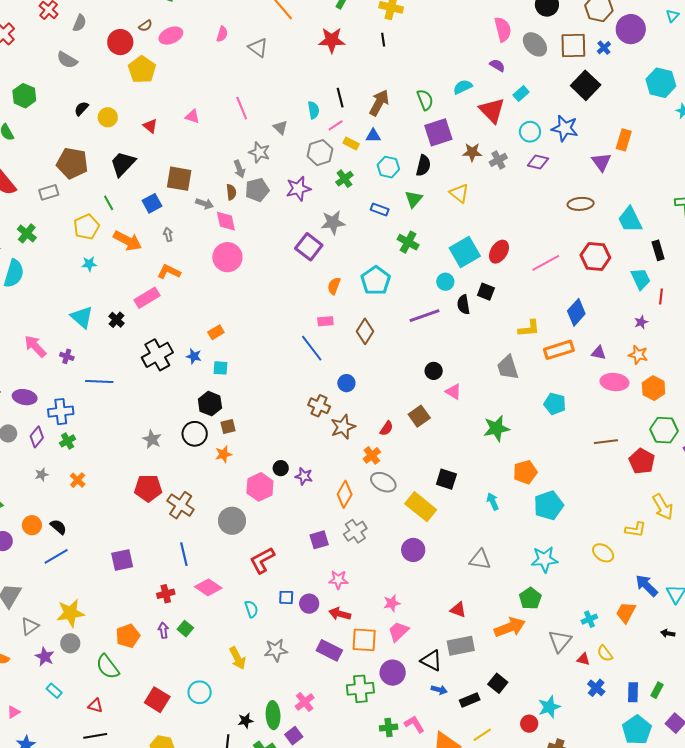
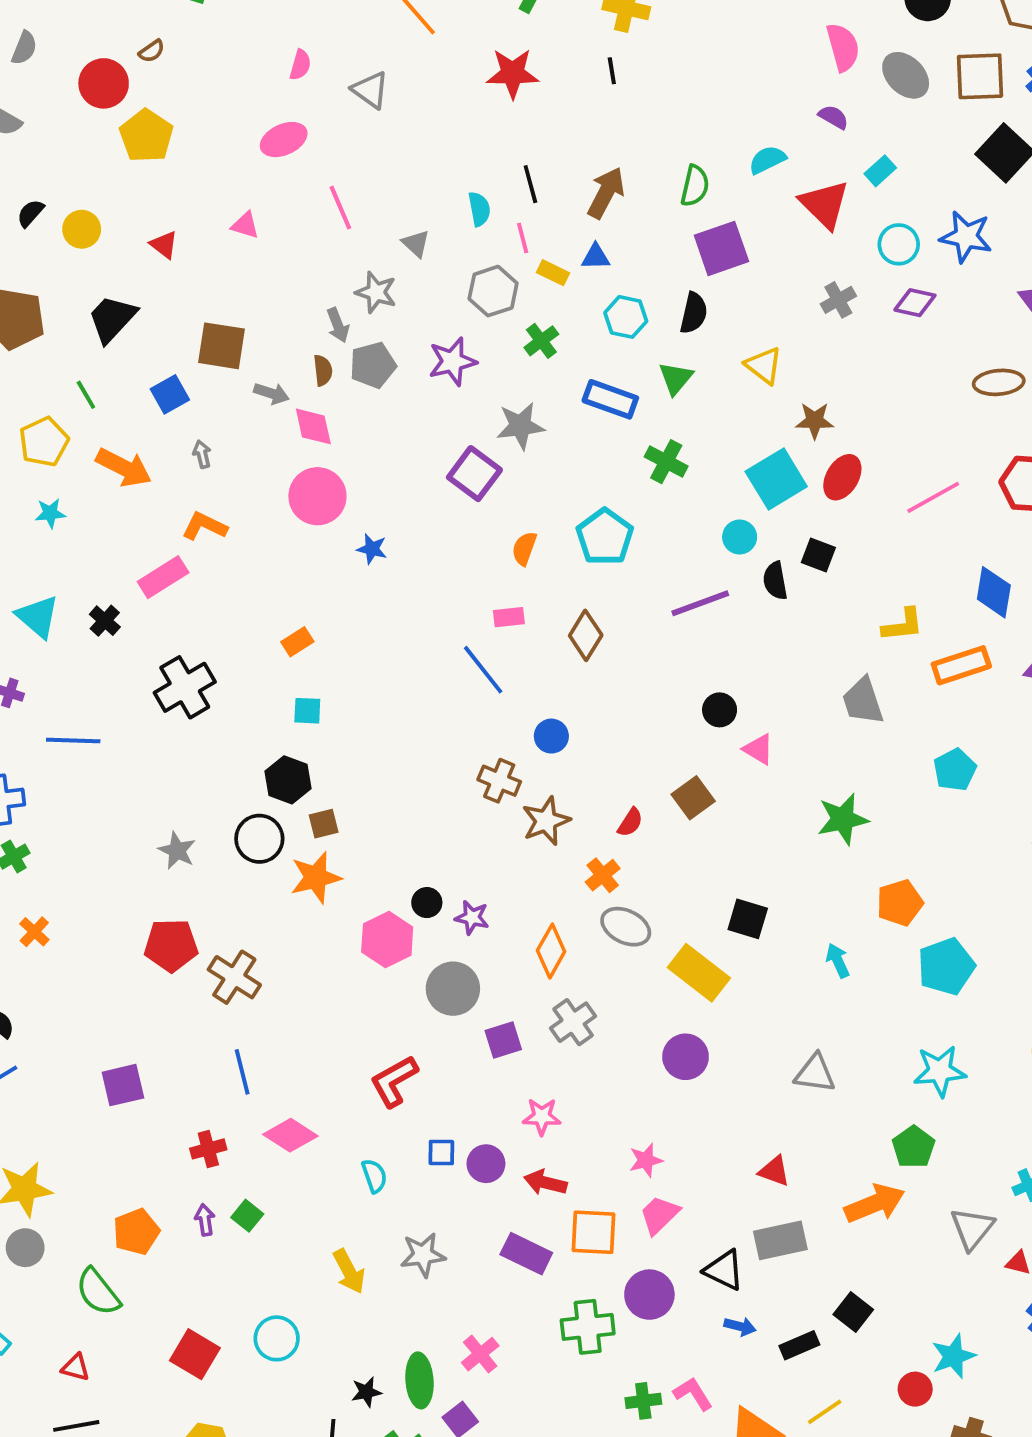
pink ellipse: (171, 36) -> (284, 140), moved
green semicircle: (425, 100) -> (695, 186), turned 35
pink line: (336, 125) -> (523, 238), turned -70
brown star: (472, 152) -> (815, 421), moved
blue rectangle: (380, 209) -> (610, 399), size x1.5
blue diamond: (576, 312) -> (994, 592), turned -32
blue star: (194, 356) -> (372, 549), moved
cyan pentagon: (555, 404) -> (955, 770), turned 30
orange star: (223, 454) -> (316, 878), size x1.5
gray circle: (232, 521) -> (453, 989), moved

